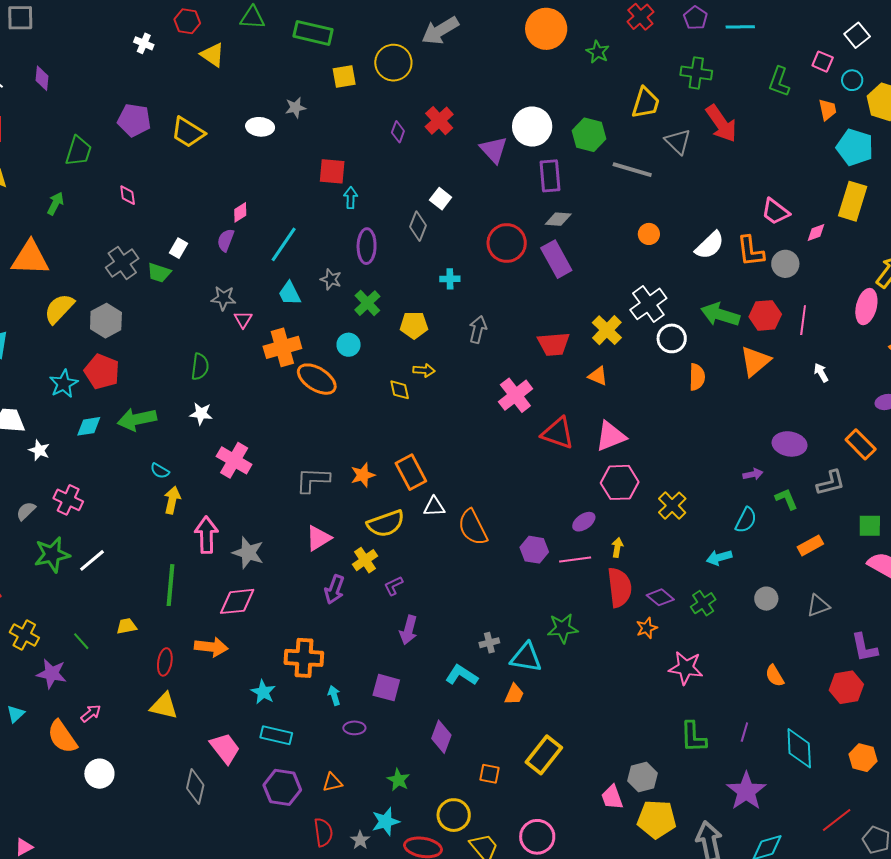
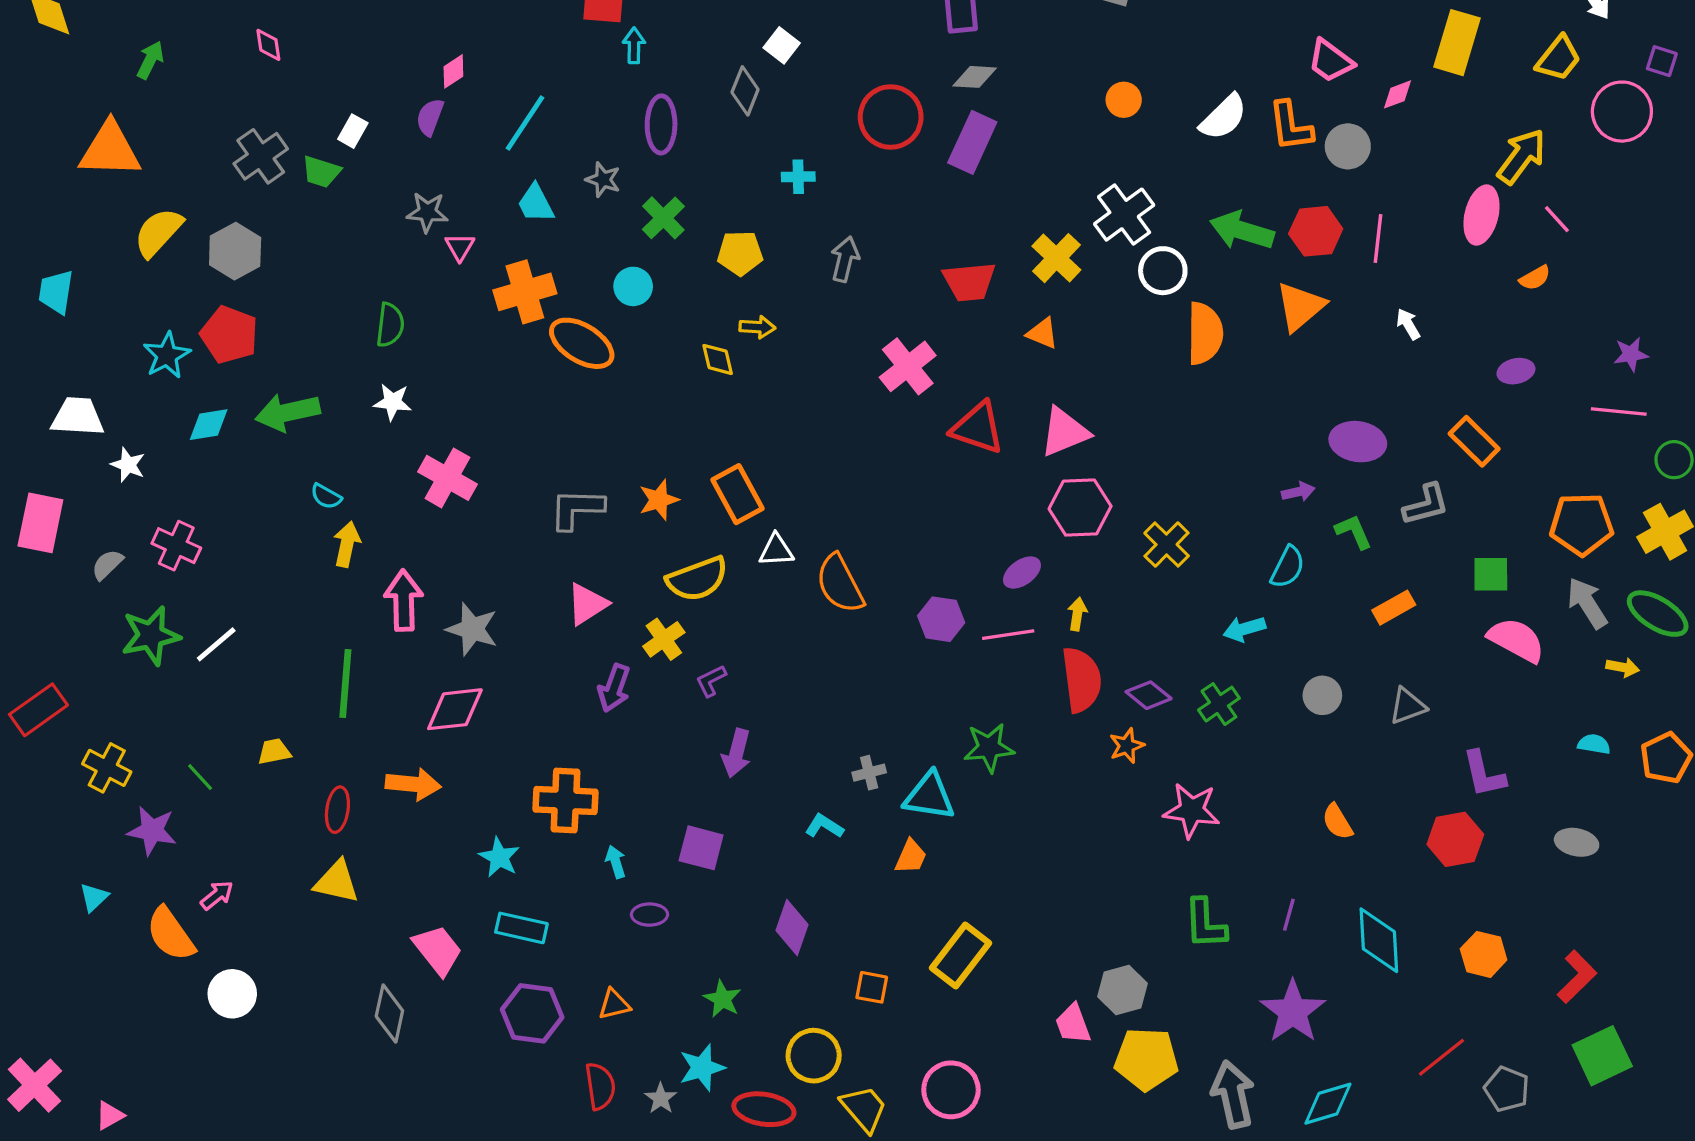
purple rectangle: (556, 259) -> (972, 142), turned 54
orange semicircle: (697, 377) -> (1205, 333), size x1.4
cyan L-shape: (462, 675) -> (824, 826), size x0.7

